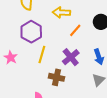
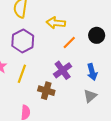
yellow line: (42, 54) -> (22, 74), moved

